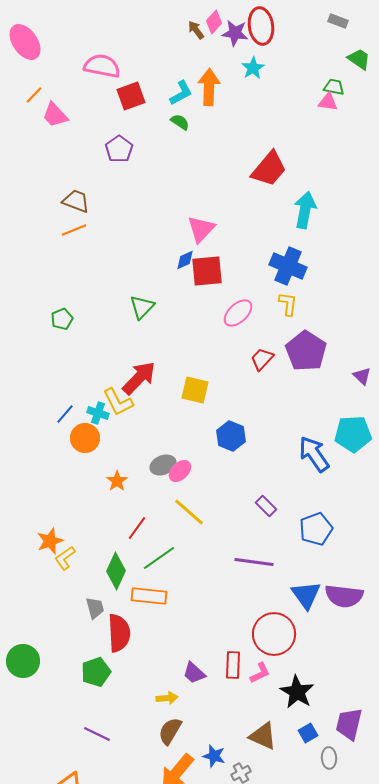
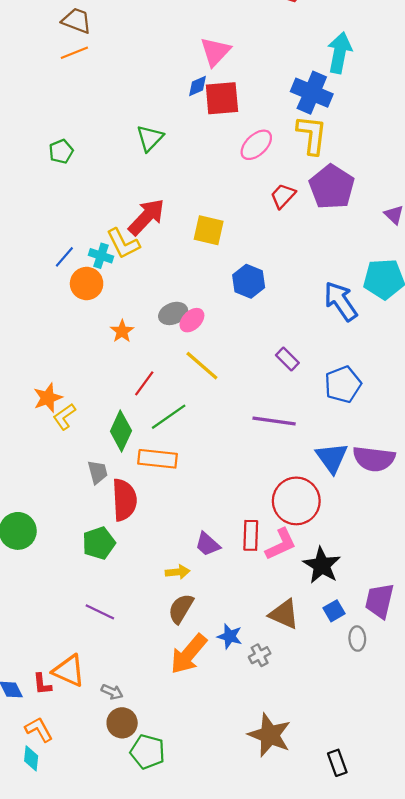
cyan arrow: (305, 210) -> (340, 53), moved
yellow L-shape: (288, 304) -> (312, 135), size x1.5
pink L-shape: (260, 673) -> (281, 544), size x1.4

